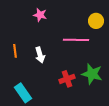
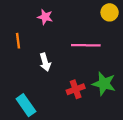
yellow circle: (96, 21) -> (110, 12), moved
orange line: (15, 51) -> (18, 41), moved

